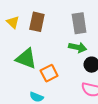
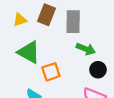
yellow triangle: (13, 22) -> (20, 20), moved, turned 48
gray rectangle: (79, 23) -> (73, 22), moved

